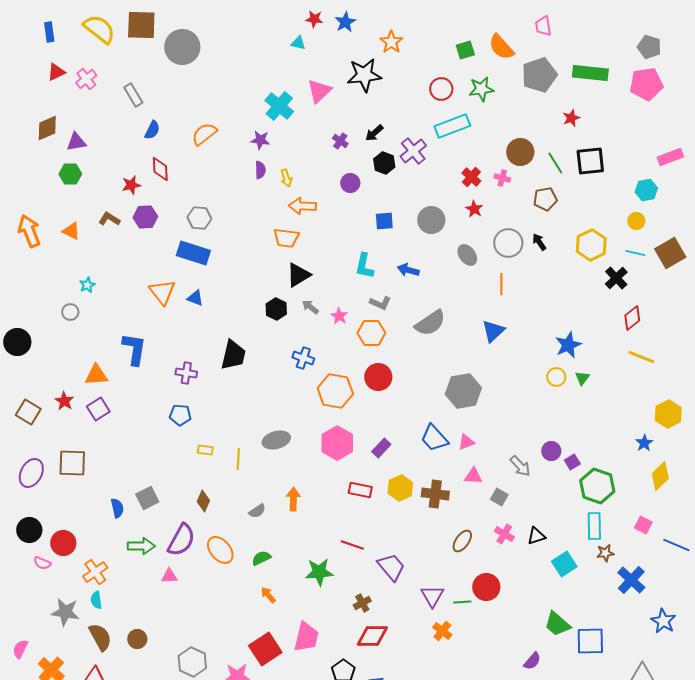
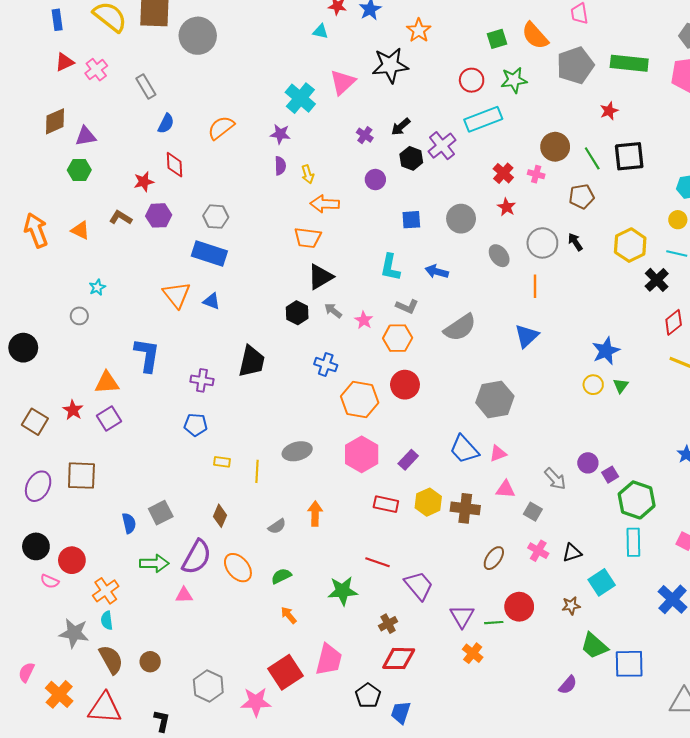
brown star: (605, 553) -> (571, 606), moved

